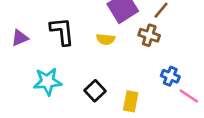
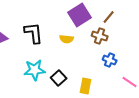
blue cross: (170, 76) -> (110, 60), moved
cyan star: (48, 81) -> (35, 70), moved

